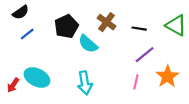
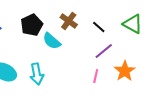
black line: (139, 29) -> (99, 27), turned 32
cyan arrow: (85, 83) -> (37, 74), moved

